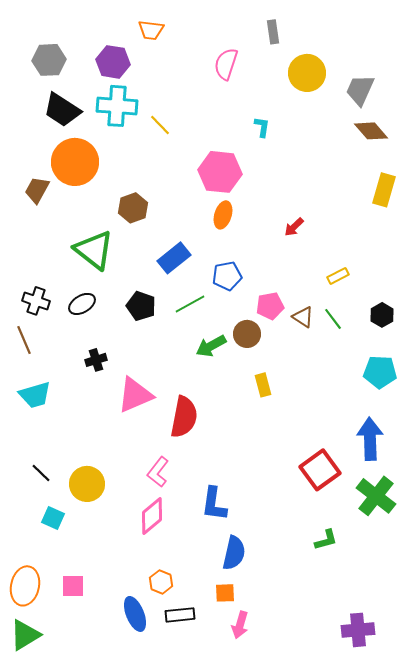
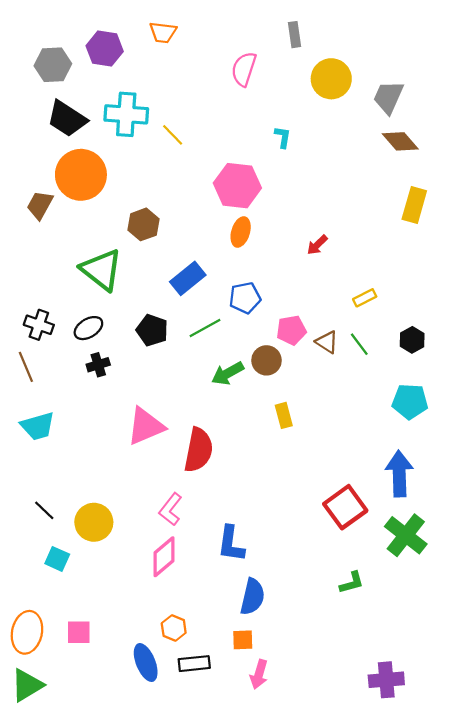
purple hexagon: (113, 62) -> (105, 49), moved
black cross: (96, 360) -> (98, 365), moved

